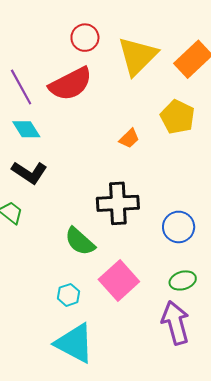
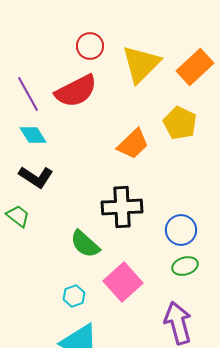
orange trapezoid: (129, 138) -> (133, 144), size x1.6
green ellipse: (183, 280) -> (185, 266), moved

